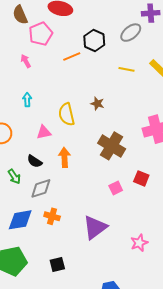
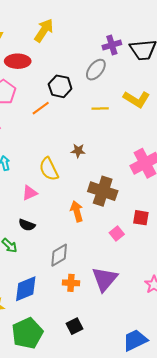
orange arrow: (64, 157) -> (77, 211), moved
gray diamond: (41, 188) -> (59, 255), moved
orange cross: (52, 216) -> (71, 283), moved

